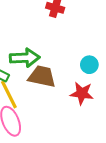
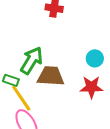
green arrow: (25, 58) -> (32, 60), turned -48

